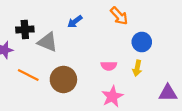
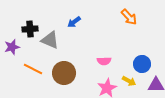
orange arrow: (119, 16) -> (129, 17), moved
blue circle: (142, 42) -> (142, 64), moved
yellow arrow: (137, 68) -> (129, 81), moved, turned -72

